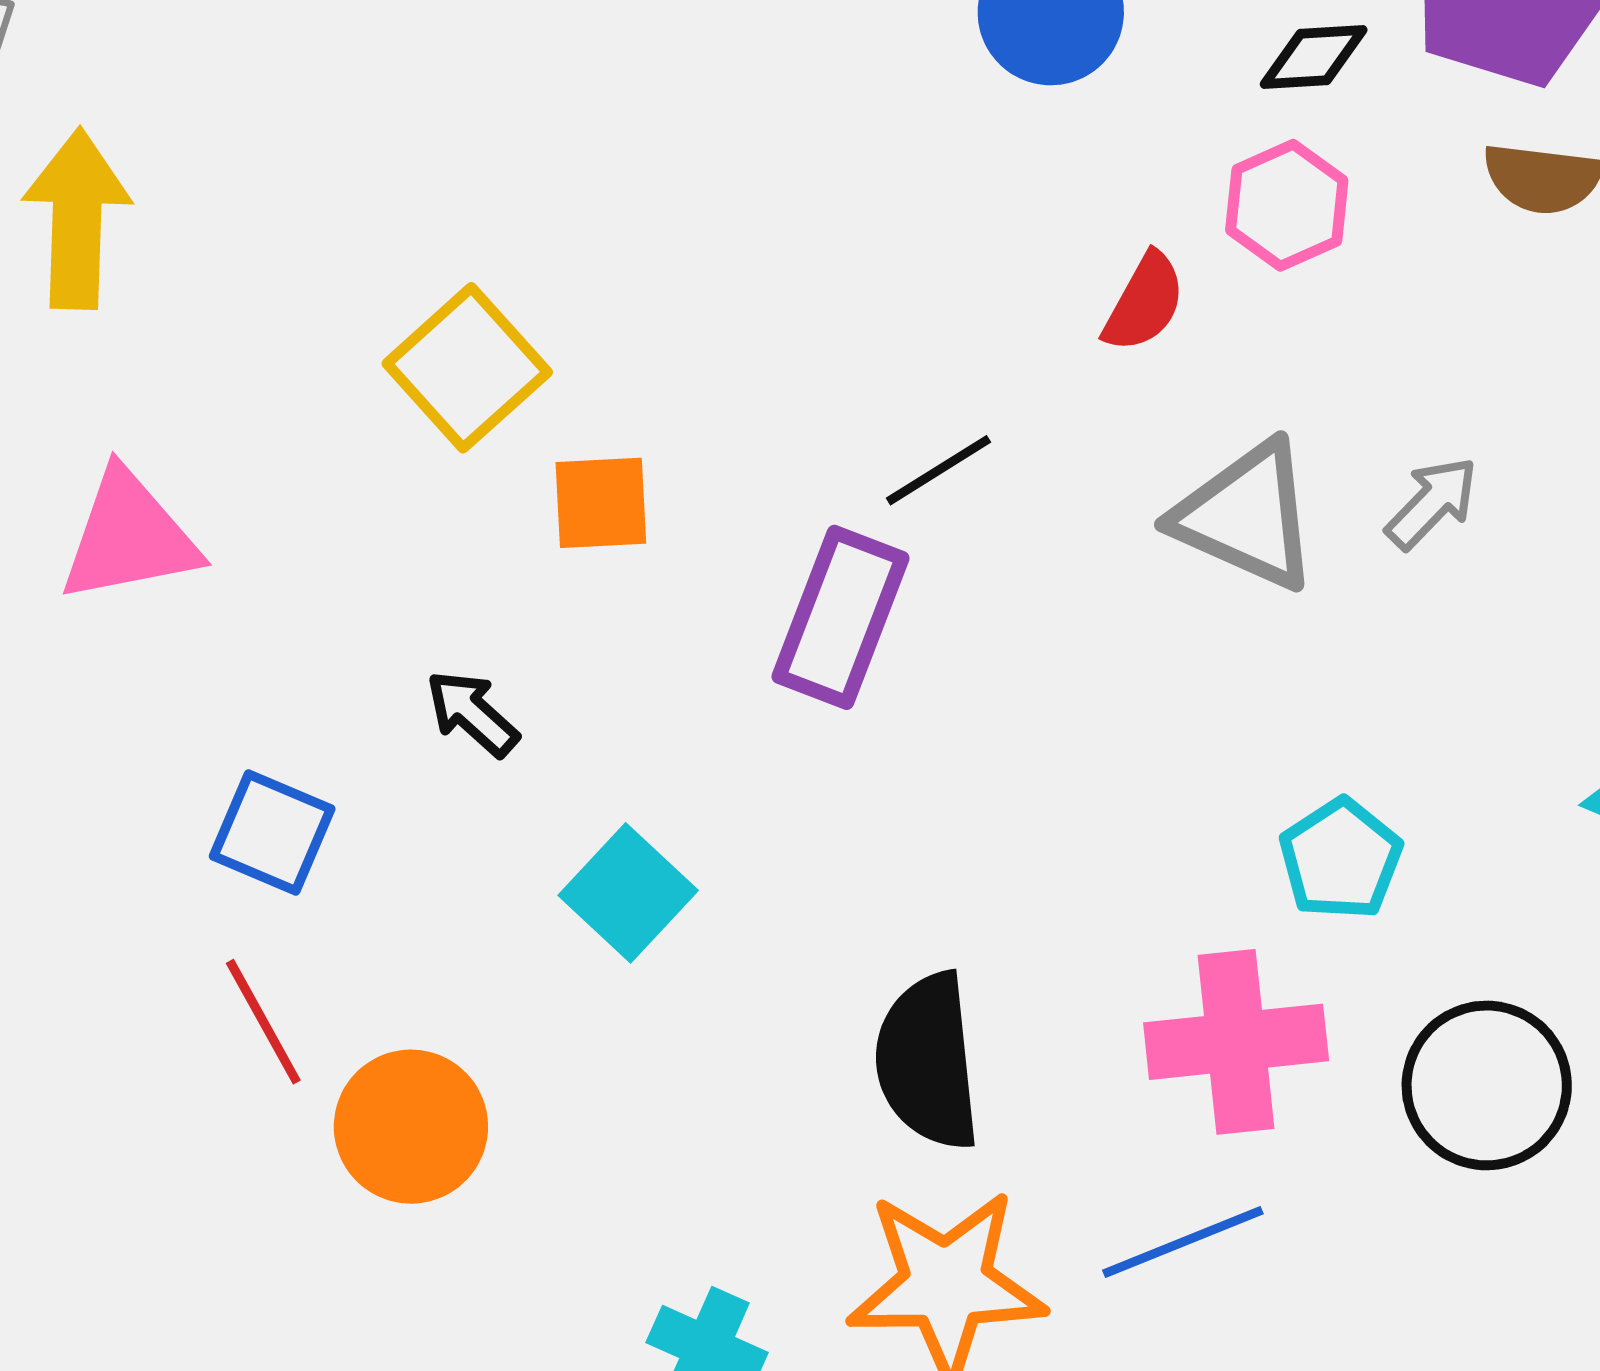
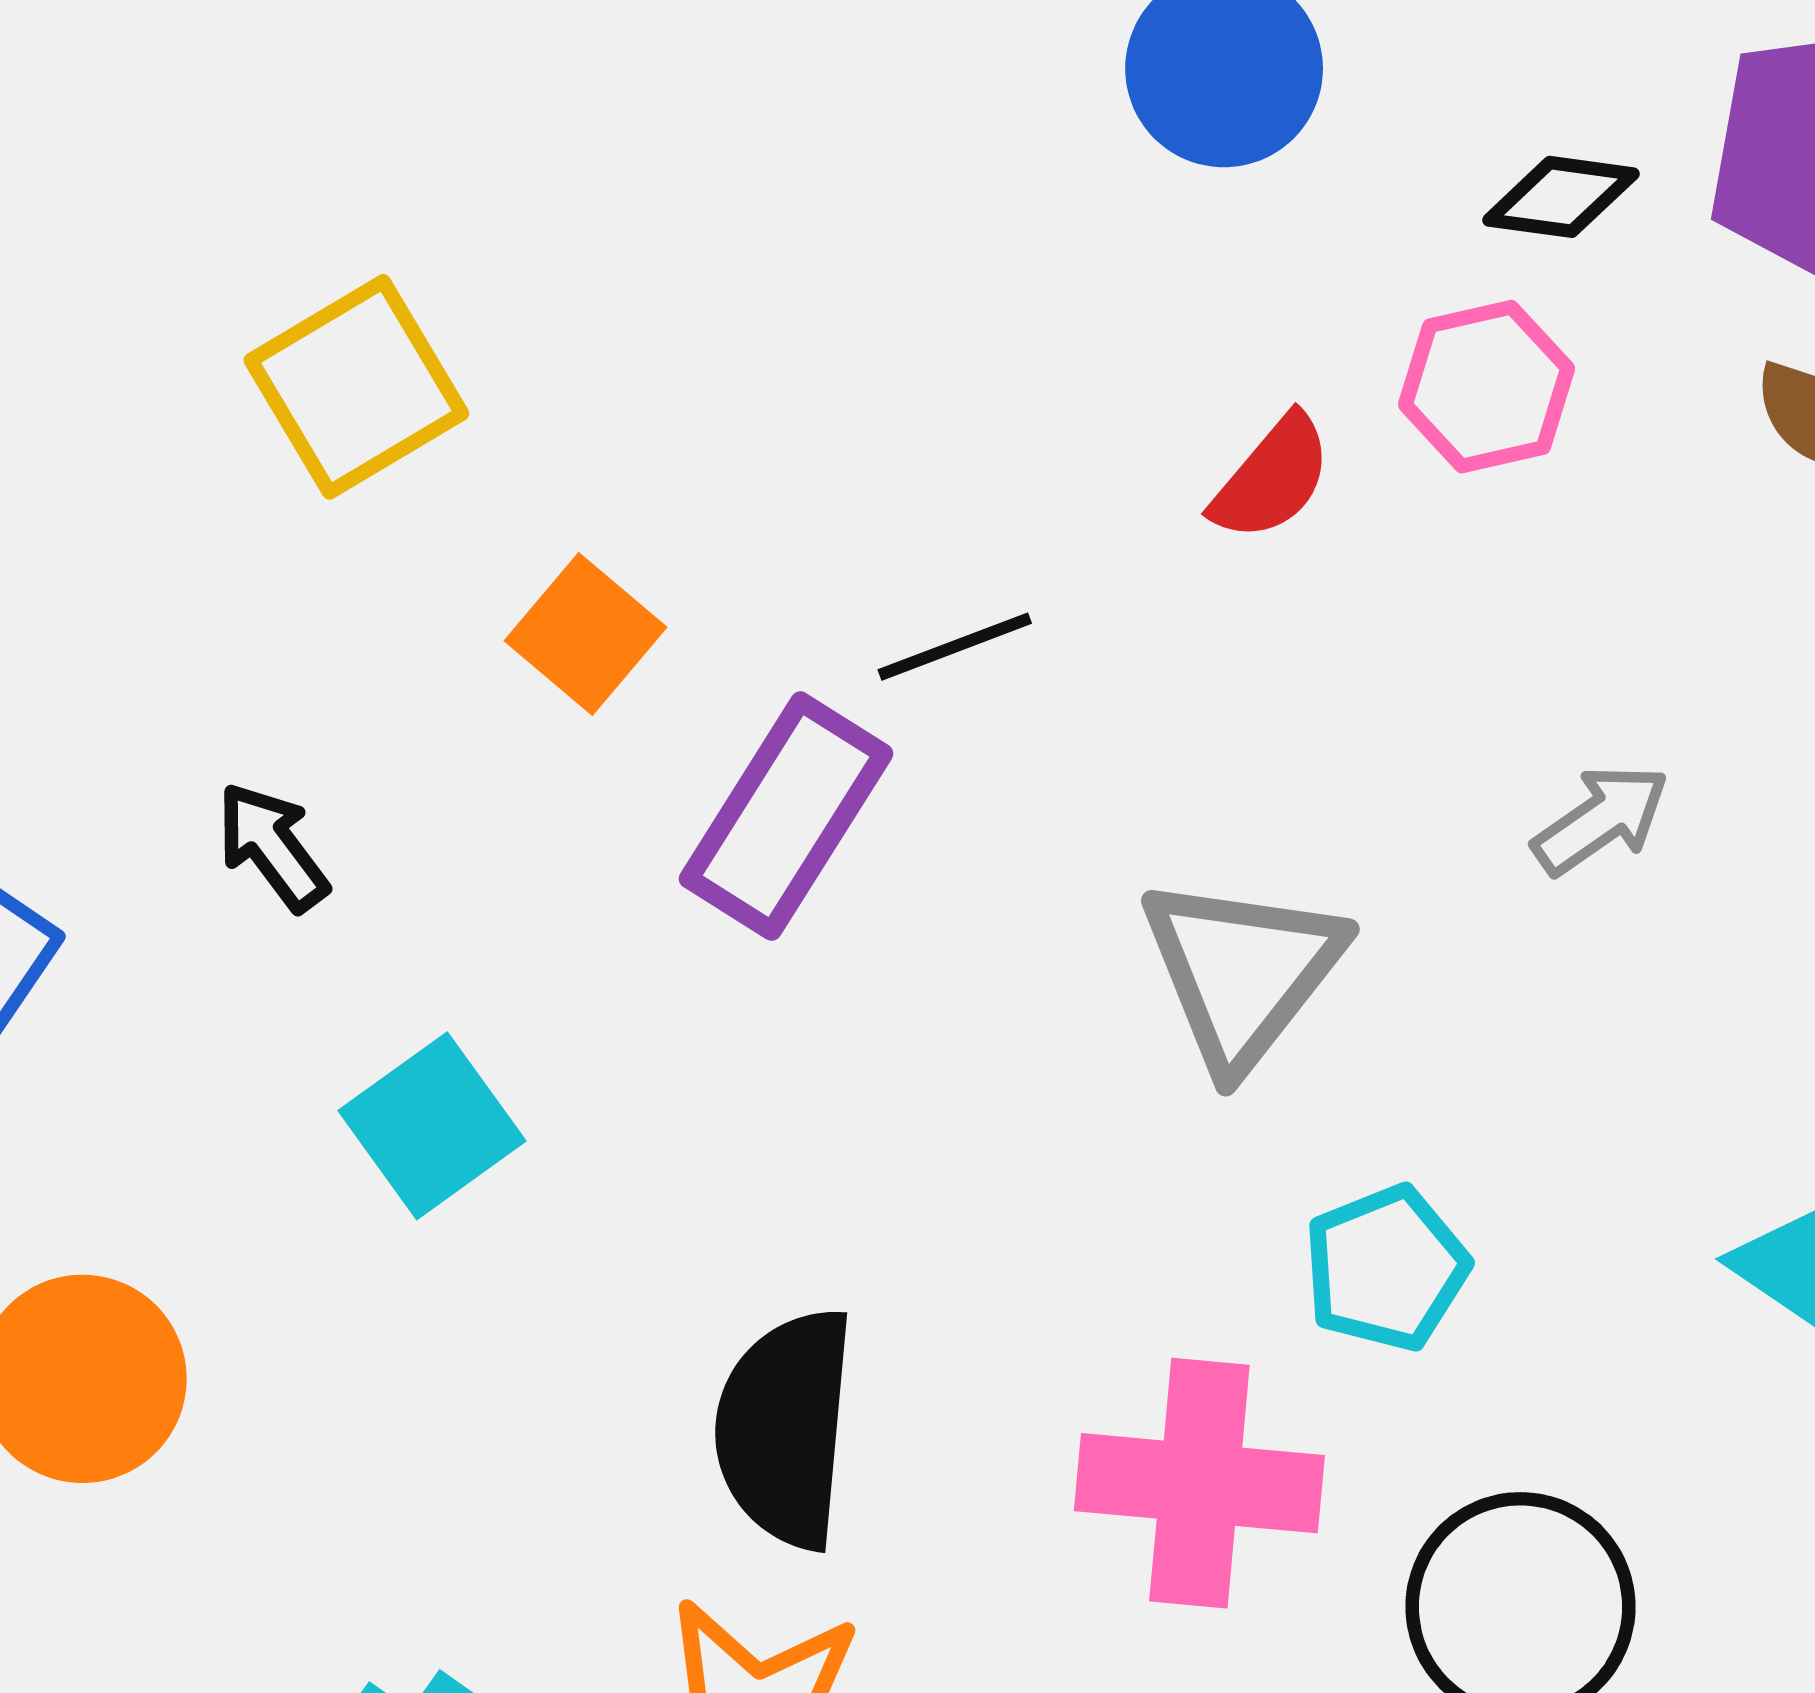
orange square: (601, 503) -> (586, 634), moved, turned 32
gray triangle: (1246, 516) -> (1242, 972), moved, turned 33

